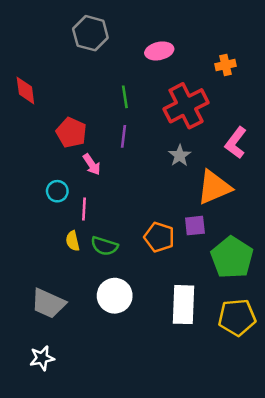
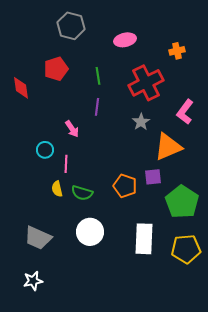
red diamond: (25, 90) -> (21, 88), moved
red pentagon: (71, 133) -> (56, 69), moved, turned 30

